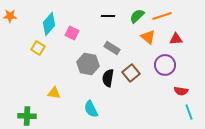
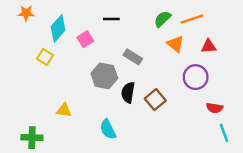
orange star: (10, 16) -> (26, 13), moved
black line: (108, 16) -> (111, 19), moved
pink square: (72, 33) -> (85, 39), turned 32
brown square: (131, 73) -> (155, 100), moved

